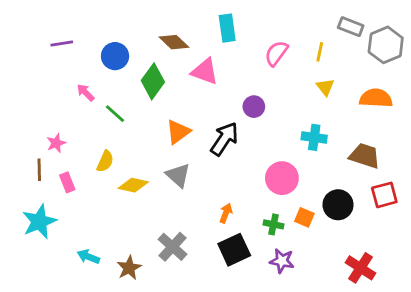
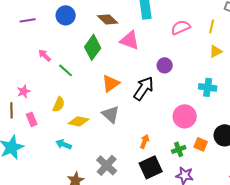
pink semicircle: (276, 53) -> (181, 27), turned 30
blue circle: (115, 56) -> (66, 15), moved
yellow triangle: (325, 87) -> (216, 51), turned 40
green cross: (273, 224) -> (179, 149), turned -32
cyan arrow: (88, 257) -> (64, 144), moved

